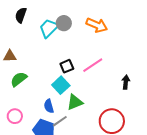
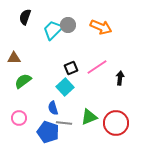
black arrow: (126, 82) -> (120, 78), moved
green triangle: (75, 102) -> (89, 117), moved
gray line: (60, 121) -> (64, 123), turned 42

